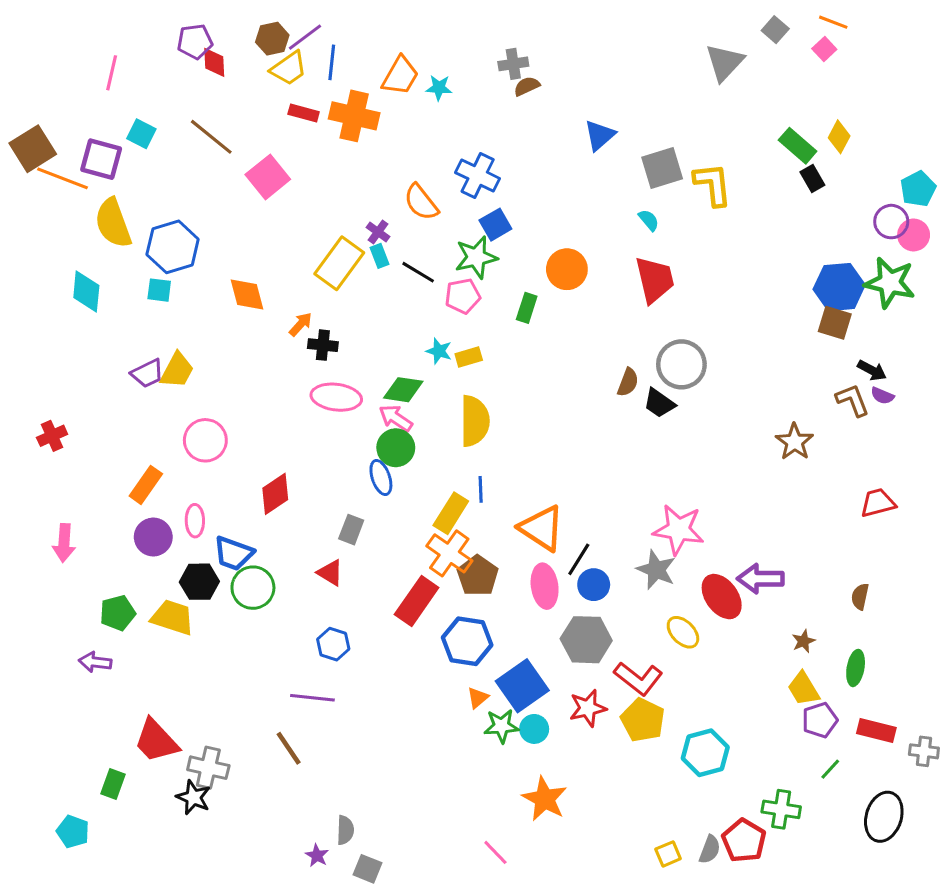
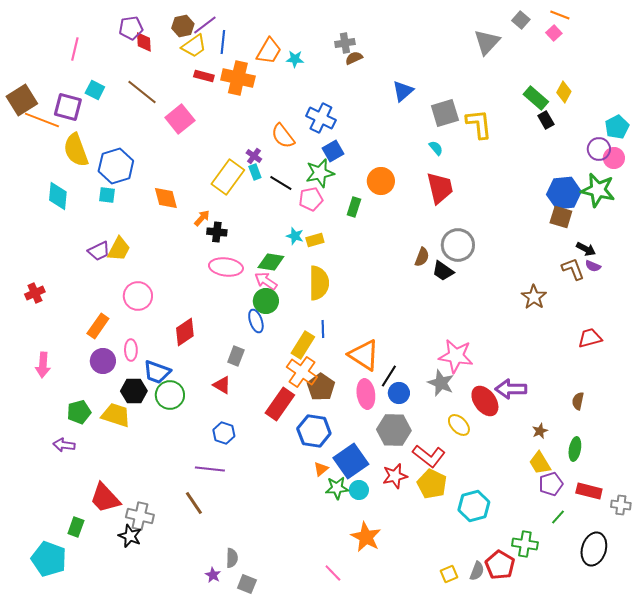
cyan pentagon: (73, 832) -> (49, 559), size x1.6

